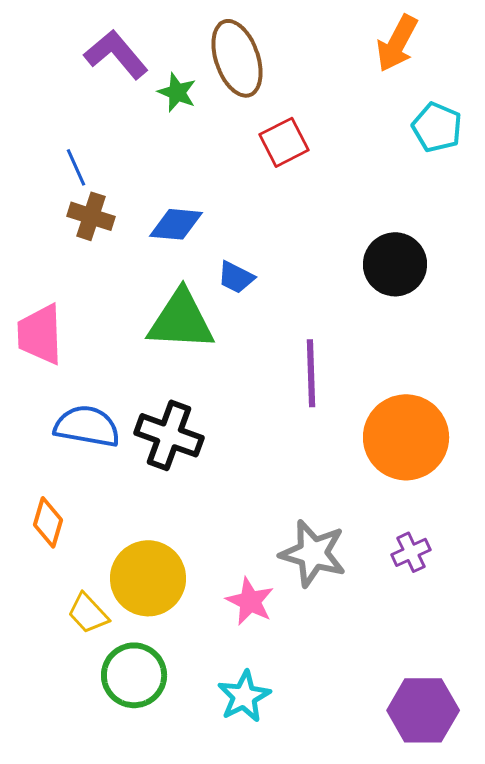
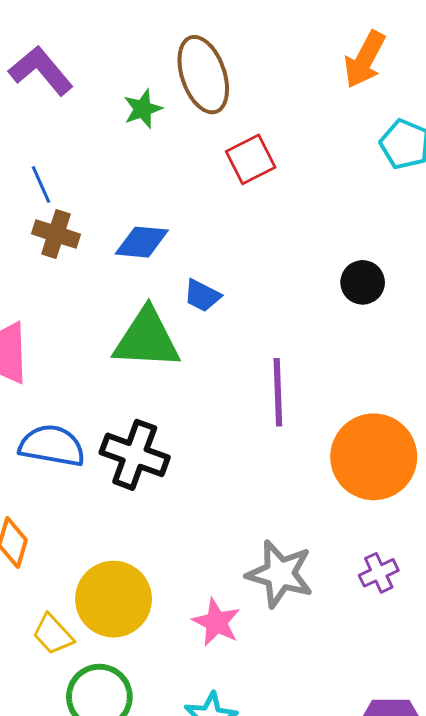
purple L-shape: (116, 54) -> (41, 71), moved
green star: (177, 92) -> (143, 109), turned 30
black circle: (395, 264) -> (363, 282), size x0.7

